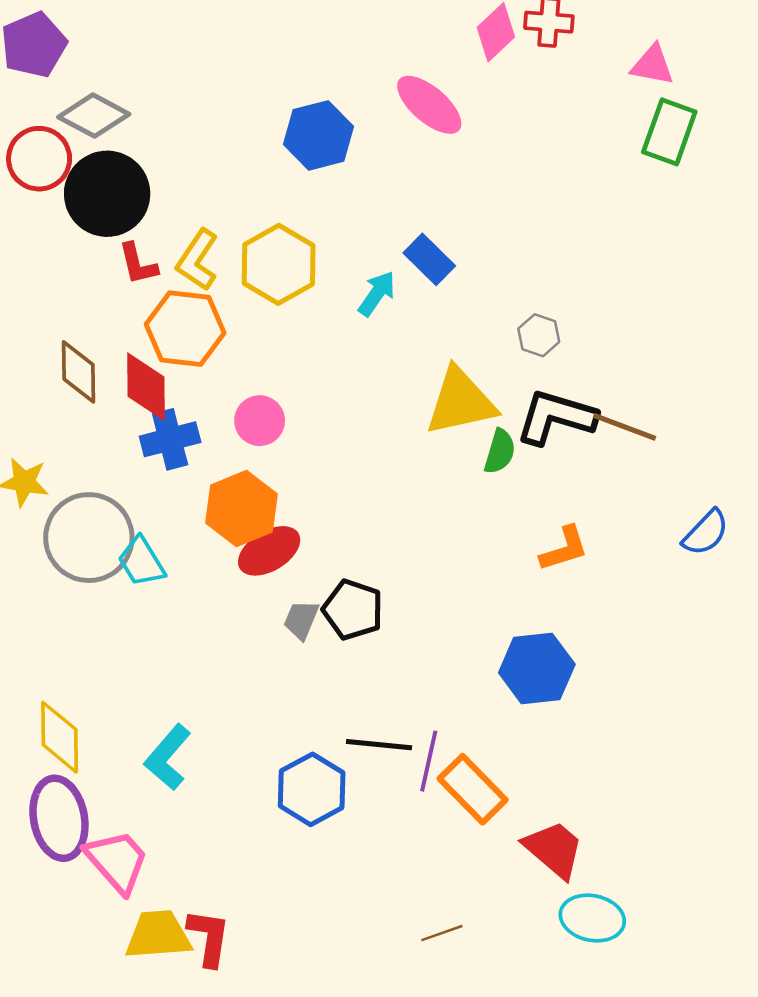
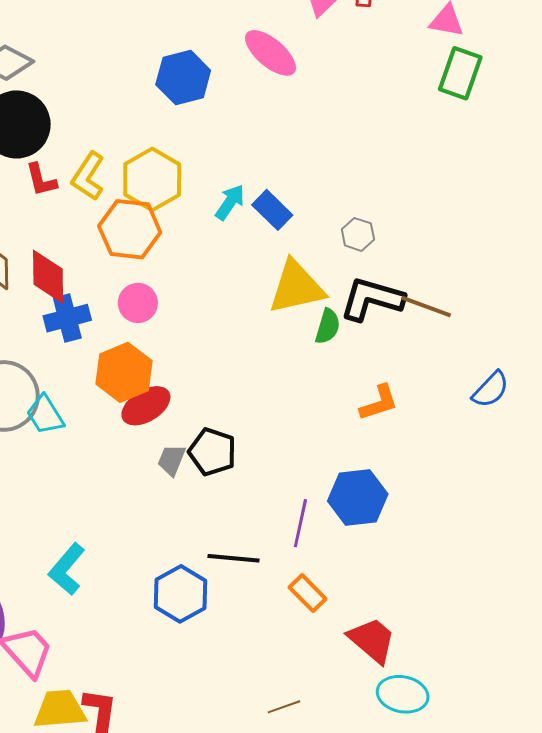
blue rectangle: (429, 259) -> (272, 210), moved
orange hexagon: (185, 329) -> (130, 229), moved
purple line: (429, 761) -> (300, 523), moved
orange rectangle: (473, 789) -> (308, 593), size x0.7

